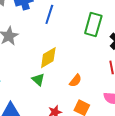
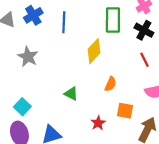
yellow diamond: (48, 58) -> (94, 51), moved

